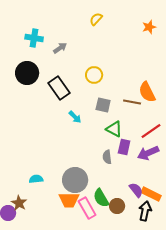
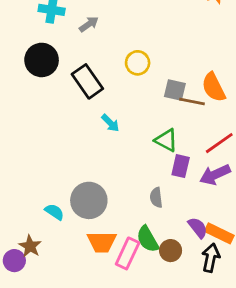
gray square: (103, 105) -> (175, 90), moved
gray semicircle: (107, 157) -> (156, 198), moved
cyan semicircle: (36, 179) -> (54, 212), turned 40
gray circle: (75, 180) -> (89, 200), moved
pink rectangle: (87, 208) -> (128, 253), turned 55

